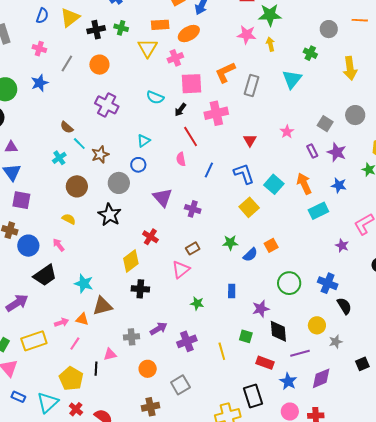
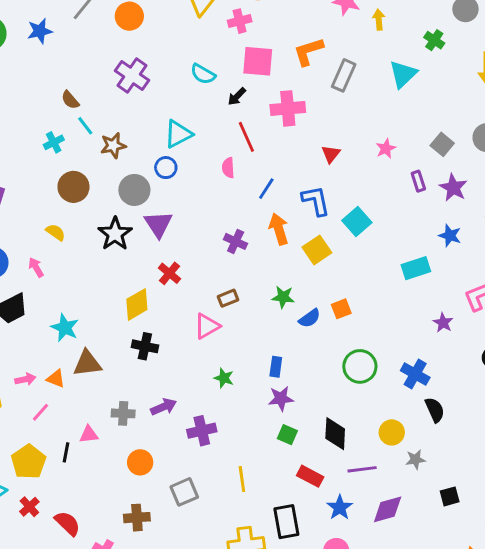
cyan triangle: (144, 141) -> (178, 134), size x1.5
orange arrow: (304, 184) -> (279, 229), moved
purple triangle: (163, 197) -> (158, 224), moved
purple star: (261, 309) -> (281, 399), moved
yellow line: (222, 351) -> (242, 479), moved

